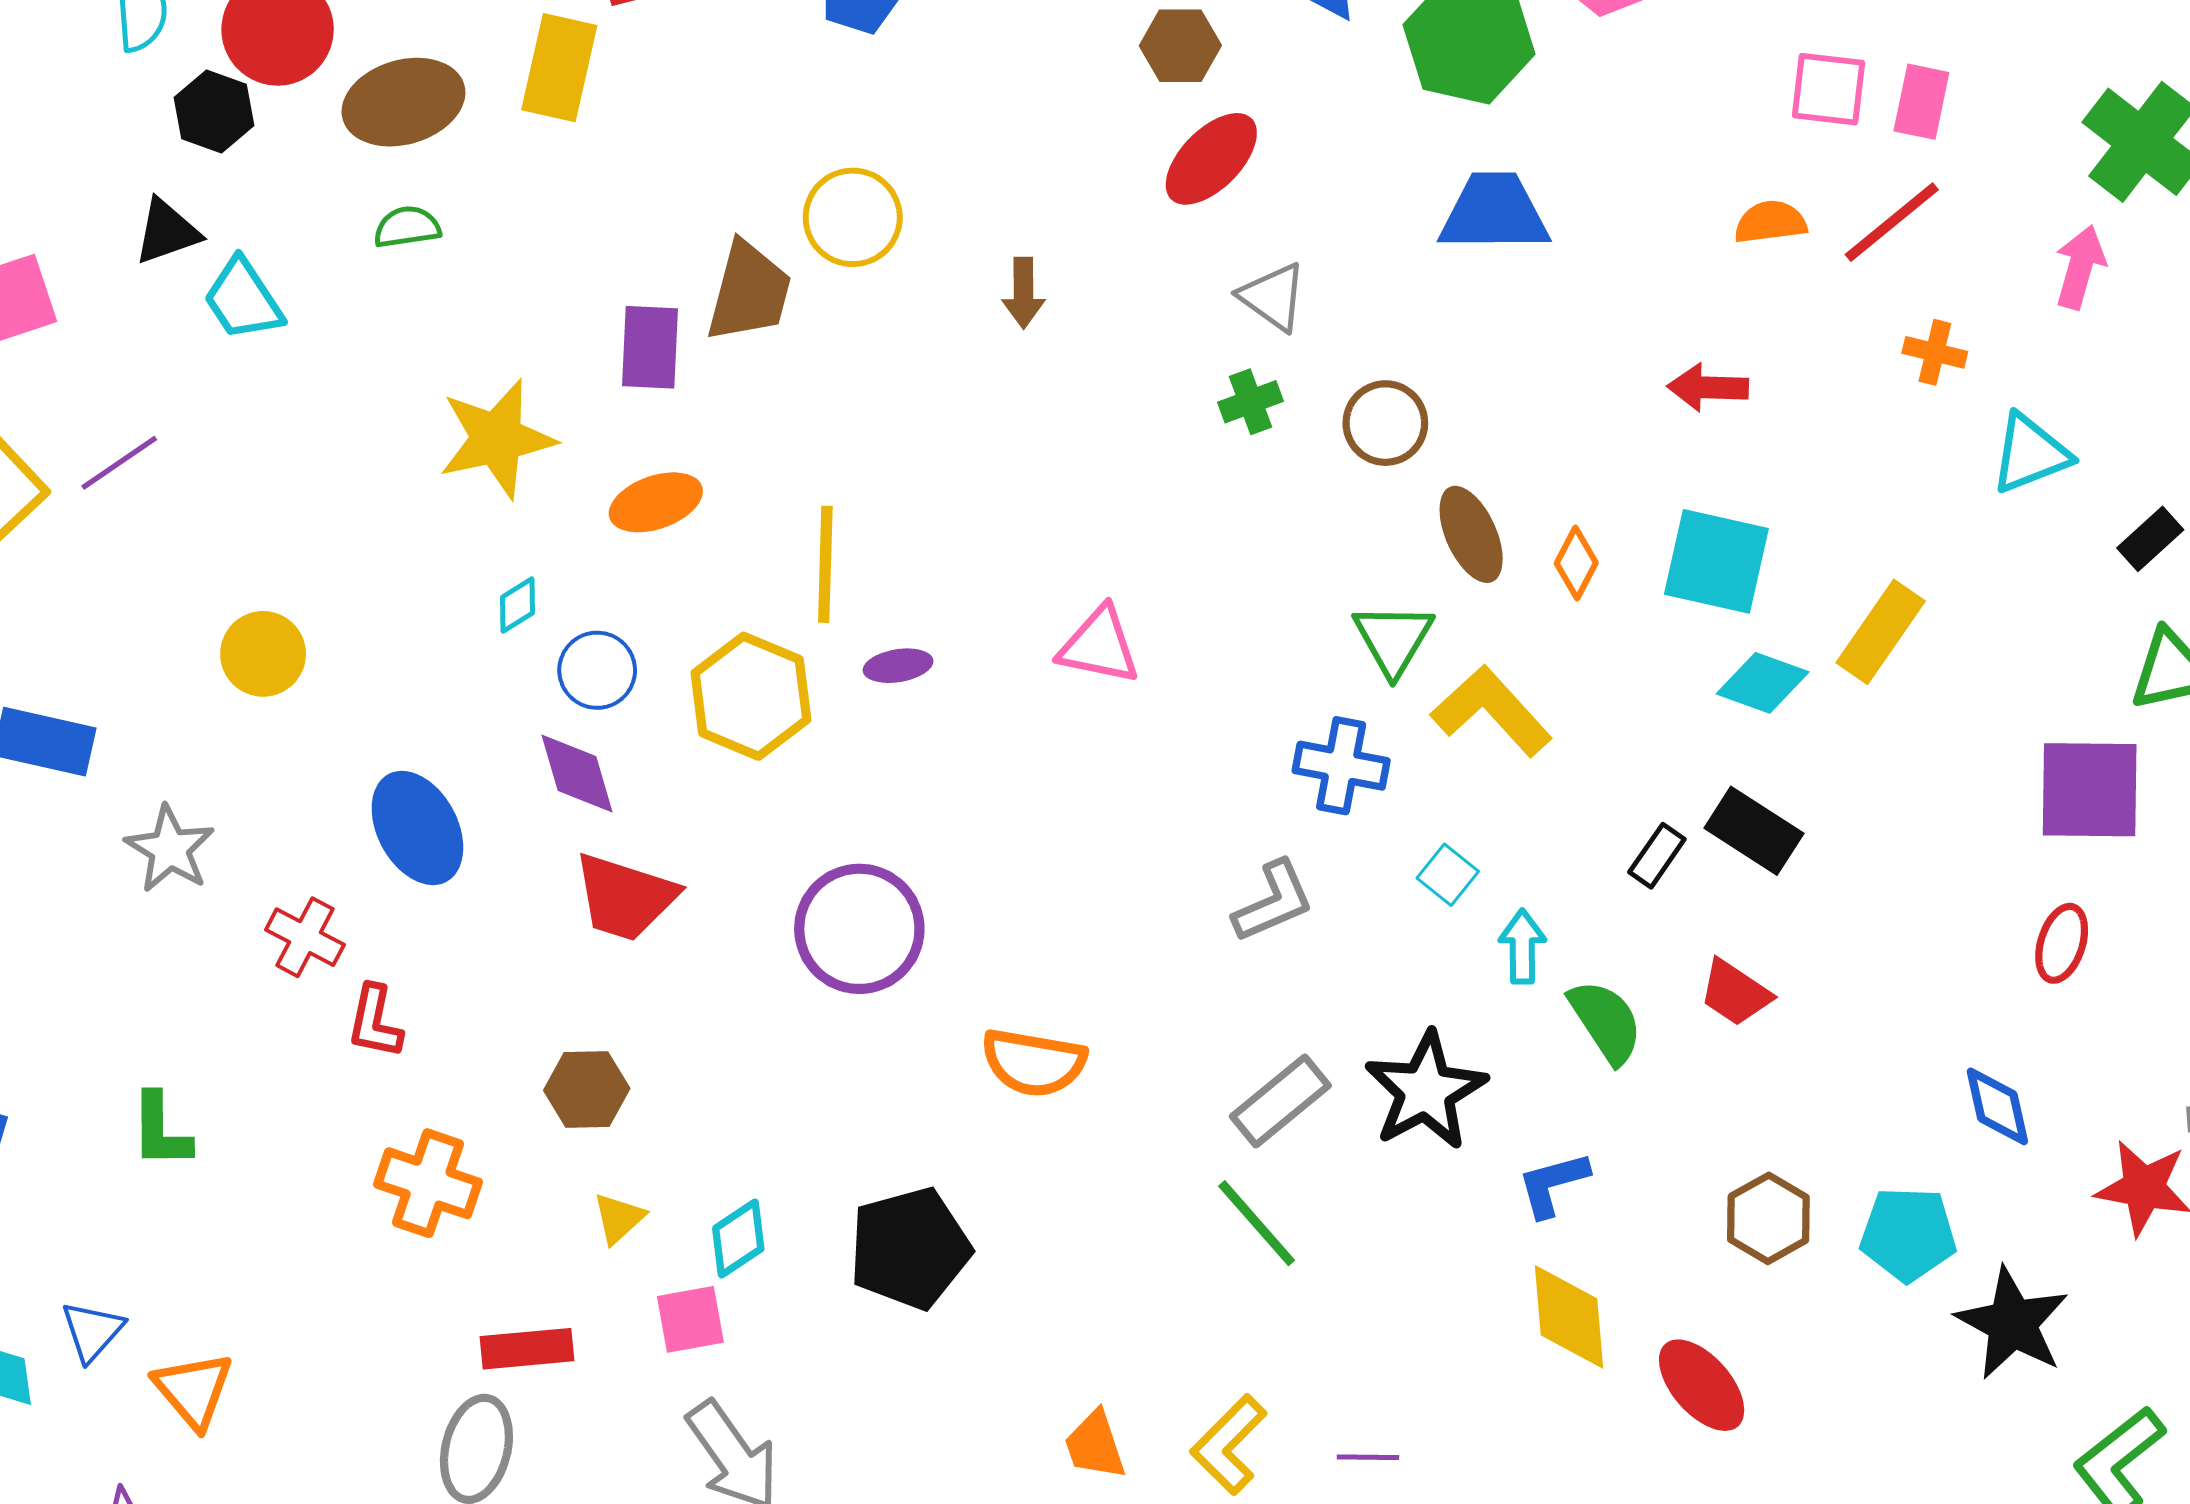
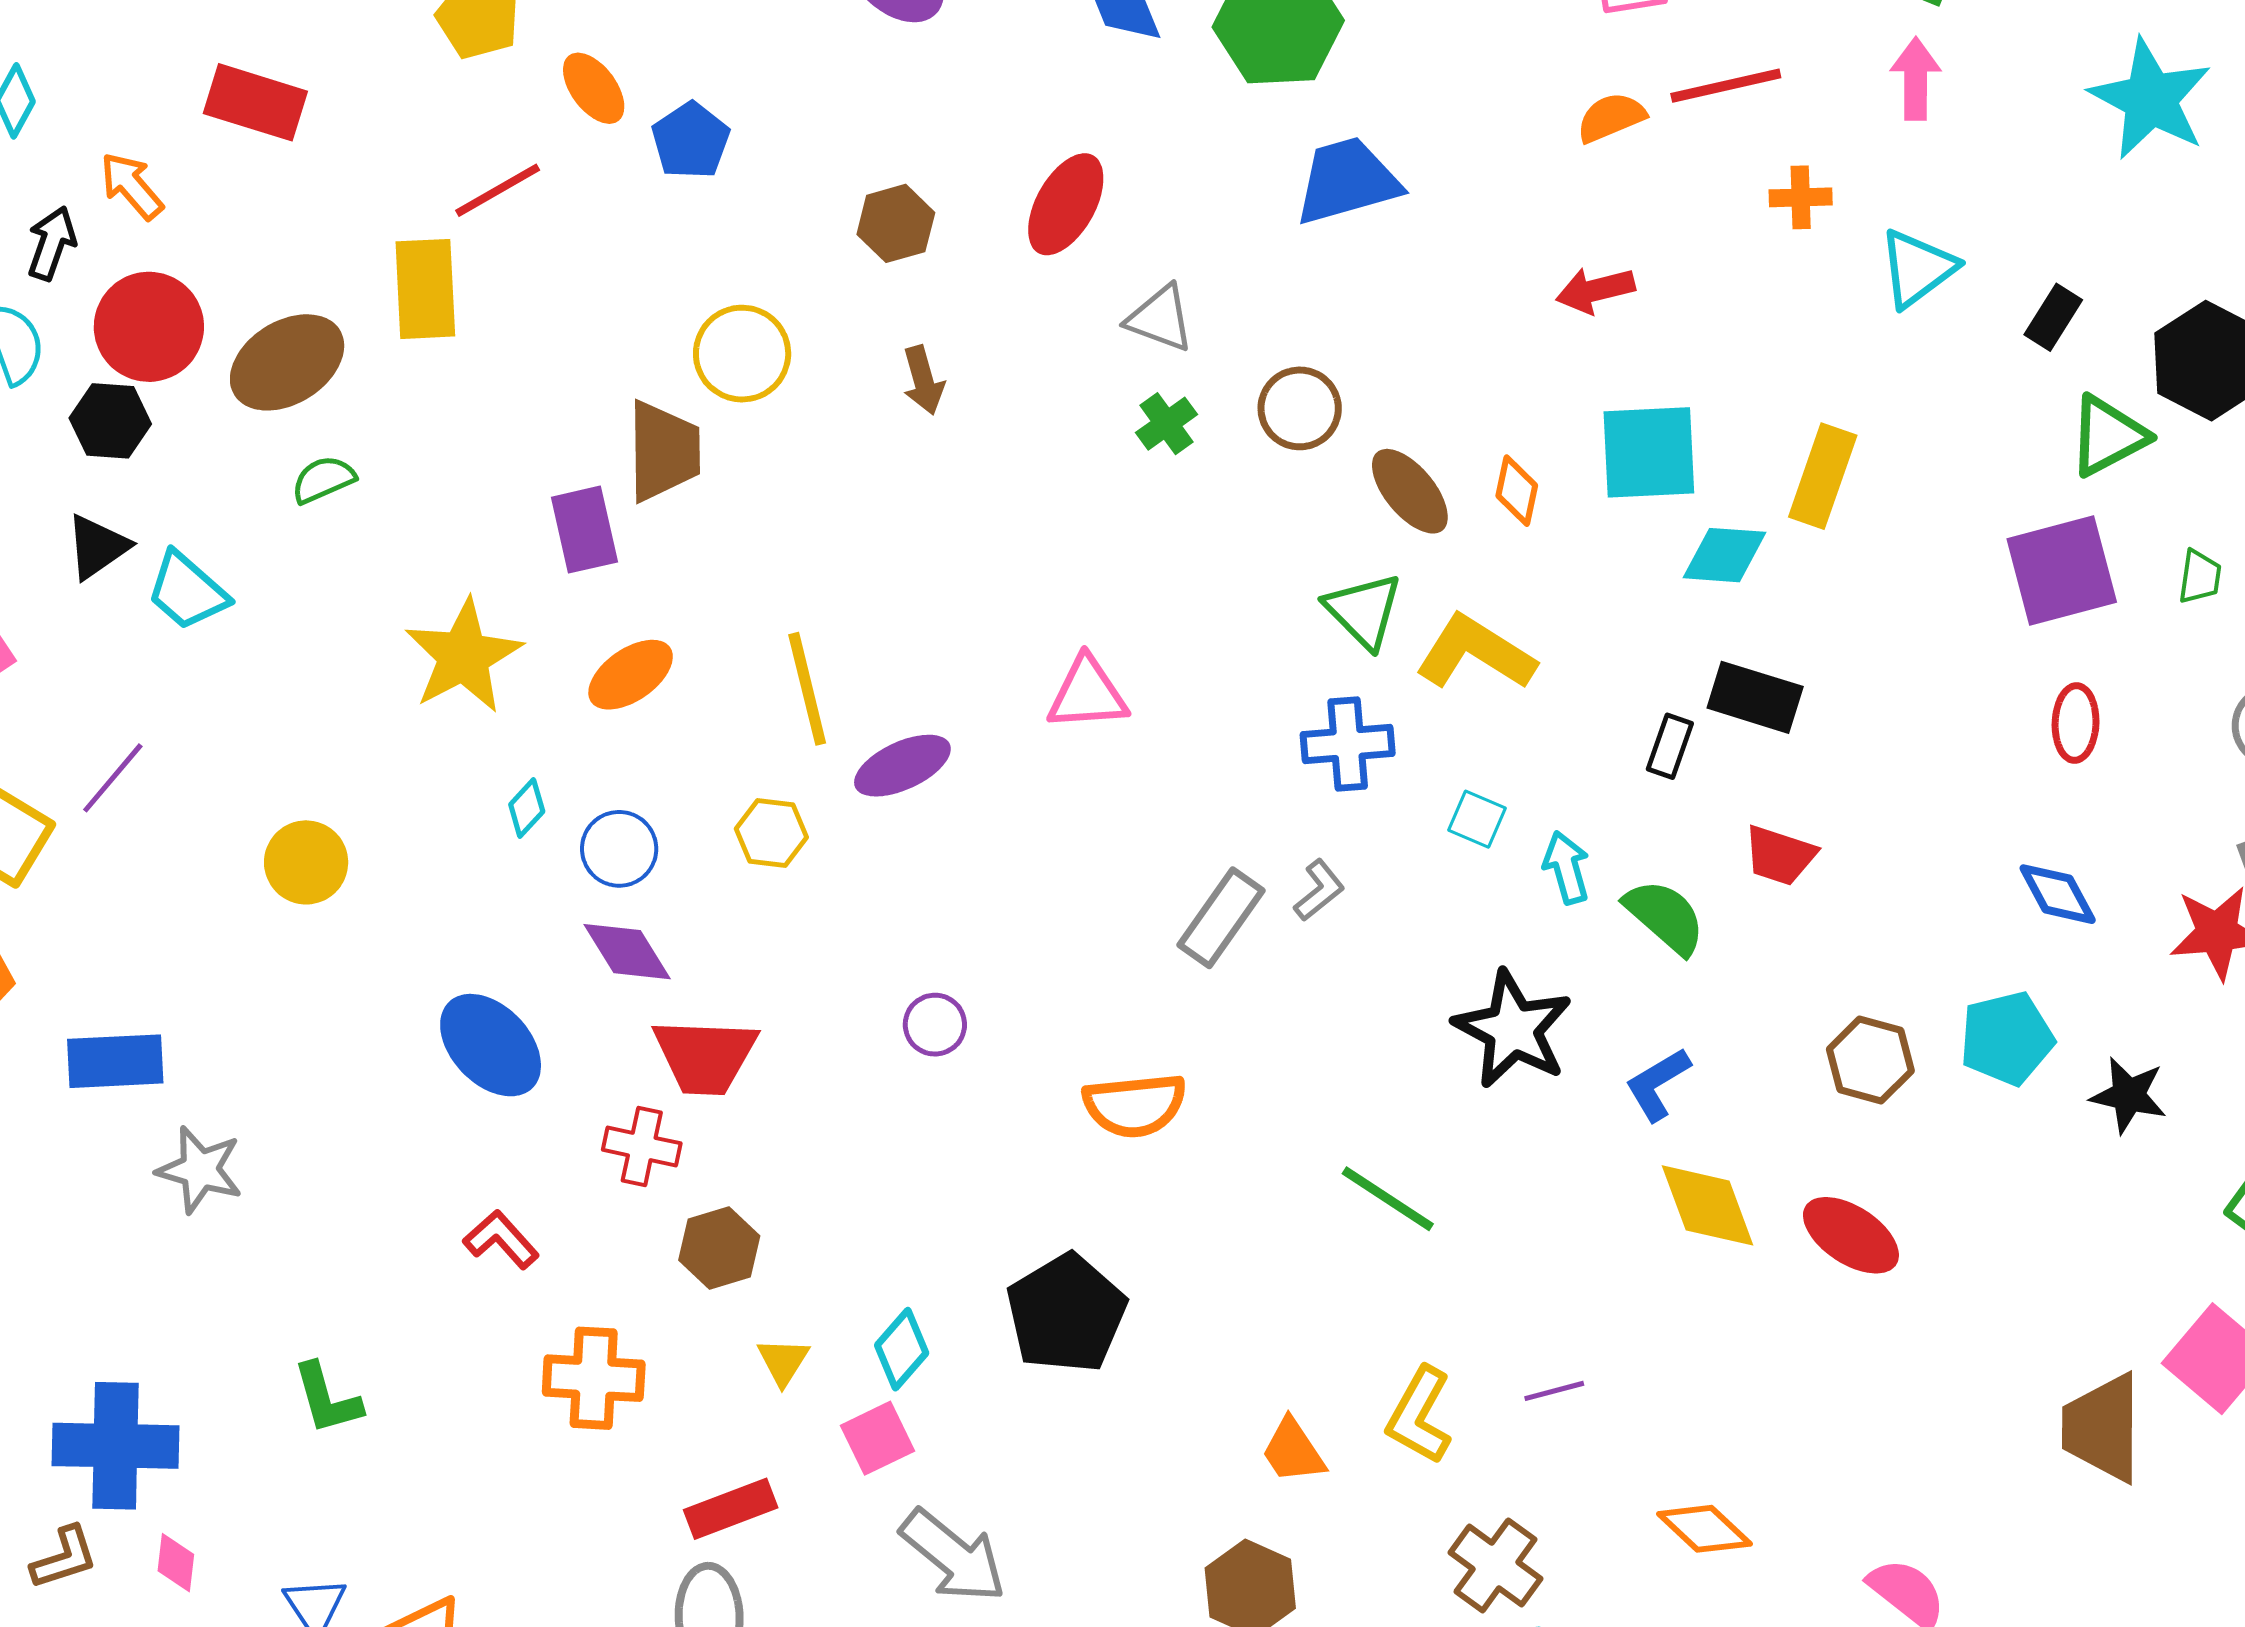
brown hexagon: (1180, 46) -> (896, 223), moved
red line: (1892, 222) -> (1726, 86), turned 42
yellow circle: (263, 654) -> (306, 862), moved
purple ellipse: (898, 666) -> (902, 766), size x1.5
yellow hexagon: (751, 696) -> (771, 833), size x0.6
gray star: (170, 849) -> (200, 1170), moved
gray L-shape: (1273, 902) -> (1319, 890), size x0.7
purple circle: (859, 929) -> (935, 1025), size x0.5
red cross: (305, 937) -> (642, 1147), moved
red L-shape: (375, 1022) -> (501, 1239), turned 142
gray rectangle: (1280, 1101) -> (1221, 918), moved
black star: (2012, 1323) -> (2129, 1095), size x0.7

